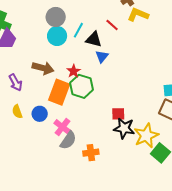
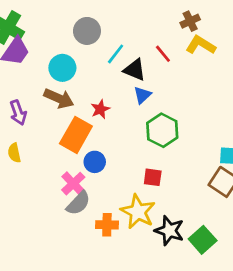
cyan circle: (57, 36) -> (62, 68), moved
green hexagon: (82, 86) -> (162, 130), moved
blue circle: (40, 114) -> (95, 162), moved
black star: (124, 128) -> (169, 231), moved
yellow star: (146, 136) -> (138, 212), moved, turned -30

